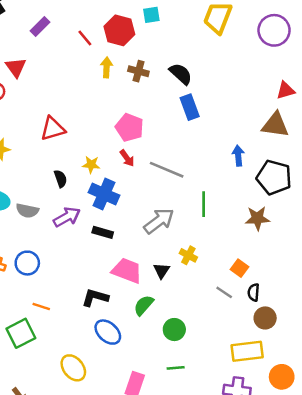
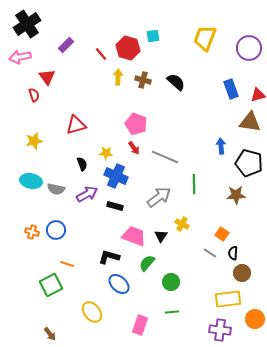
blue rectangle: (190, 107) -> (231, 89), moved

